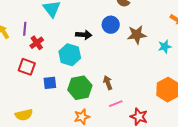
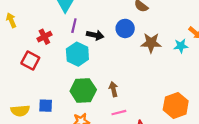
purple line: (25, 29) -> (74, 26), moved
cyan star: (165, 47) -> (181, 46), moved
blue square: (50, 83) -> (46, 106), moved

